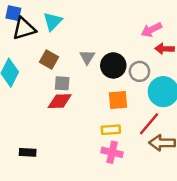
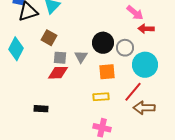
pink arrow: (151, 30) -> (135, 13), turned -114
gray triangle: (87, 57) -> (81, 57), moved
black rectangle: (28, 152) -> (41, 109), moved
pink cross: (112, 152) -> (102, 128), moved

